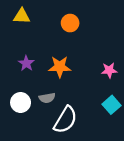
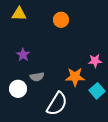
orange star: (60, 67) -> (75, 77), moved
gray semicircle: (47, 98) -> (37, 77), moved

